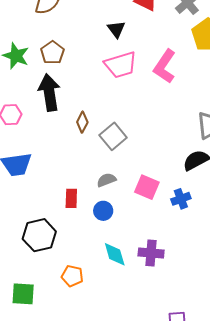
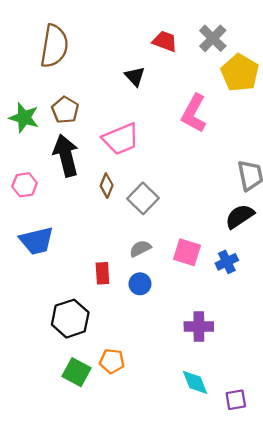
pink trapezoid: (121, 65) -> (121, 139), moved
cyan diamond: (115, 254) -> (195, 382), moved
green square: (23, 294) -> (77, 372), moved, turned 30

